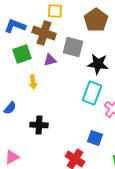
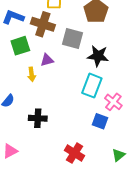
purple triangle: (50, 60) -> (47, 60), moved
blue square: (95, 138) -> (100, 121), moved

